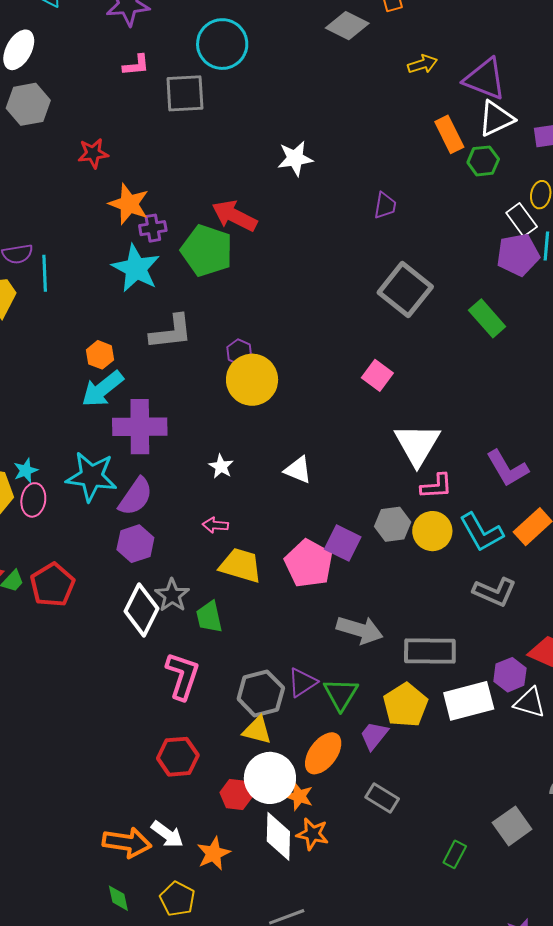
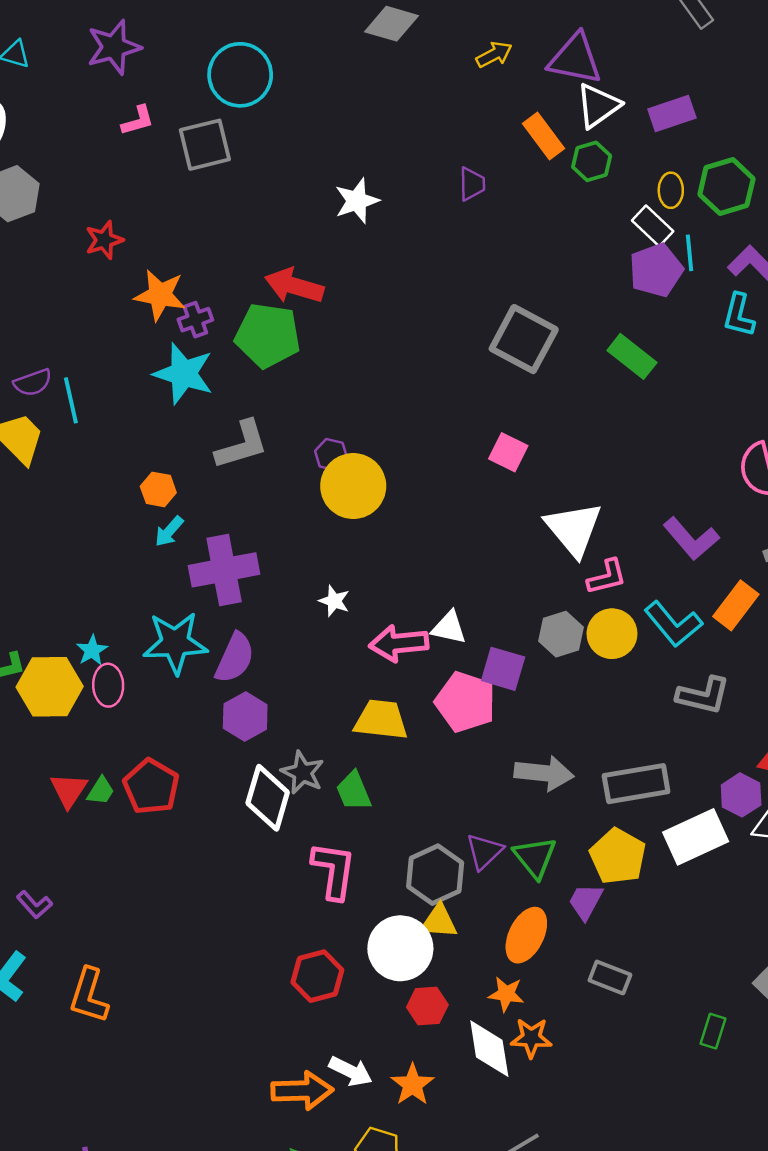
purple trapezoid: (385, 206) -> (472, 184), moved
cyan arrow: (102, 389) -> (169, 531), size x0.6
white triangle: (298, 470) -> (449, 628), moved
pink arrow: (215, 525) -> (399, 643), moved, size x1.8
red hexagon: (178, 757) -> (317, 976), moved
white circle: (270, 778) -> (400, 948), moved

